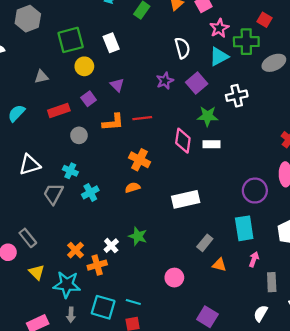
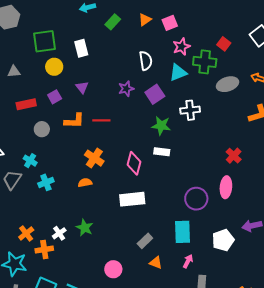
pink diamond: (183, 141) -> (134, 163), moved

